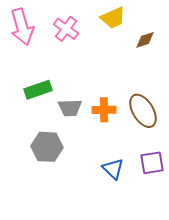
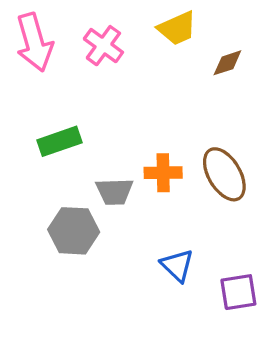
gray trapezoid: (70, 108) -> (114, 192), moved
purple square: (152, 163) -> (238, 292), moved

